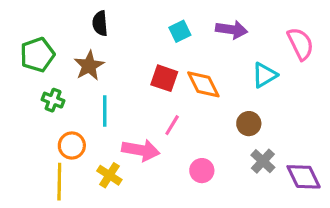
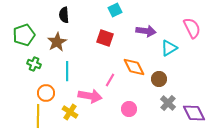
purple arrow: (232, 30) -> (146, 31), moved
cyan square: (180, 31) -> (115, 10), moved
red square: (164, 78) -> (105, 38), moved
orange diamond: (203, 84) -> (134, 67), moved

